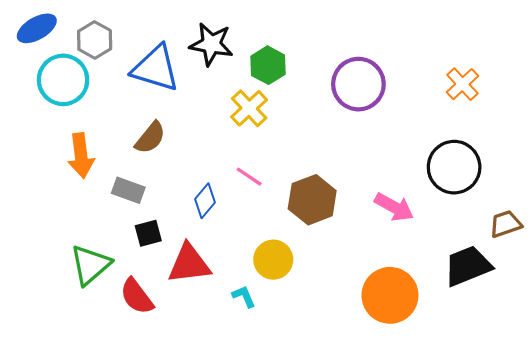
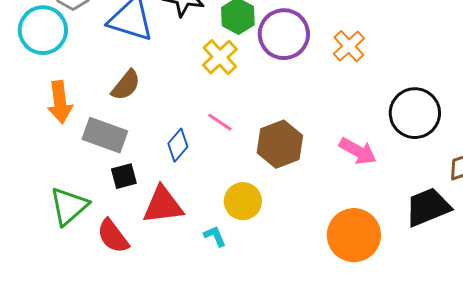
purple circle: (358, 84) -> (284, 34), moved
orange cross: (462, 84) -> (349, 46), moved
gray rectangle: (128, 190) -> (105, 135), size x1.4

